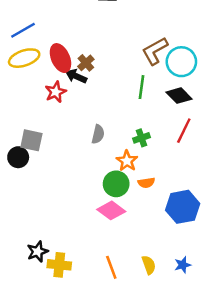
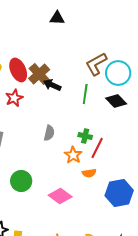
brown cross: (86, 63) -> (39, 74), size x1.5
black arrow: (76, 76) -> (52, 85), moved
red line: (184, 131) -> (97, 148), moved
green cross: (142, 138) -> (85, 136), turned 32
green circle: (116, 184) -> (21, 181), moved

